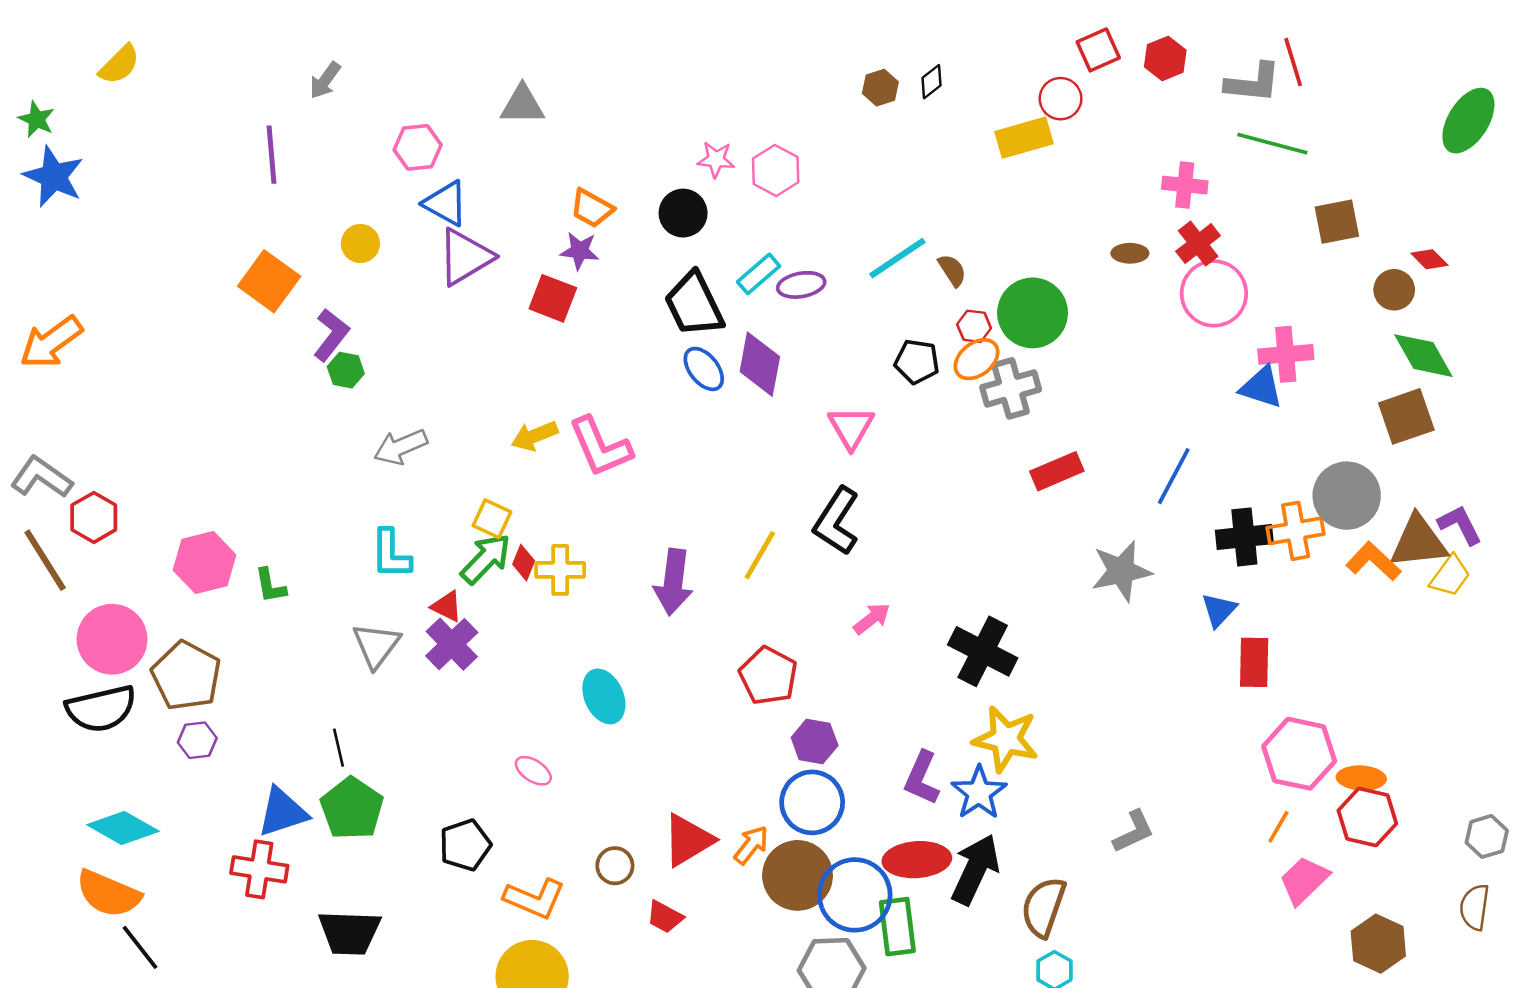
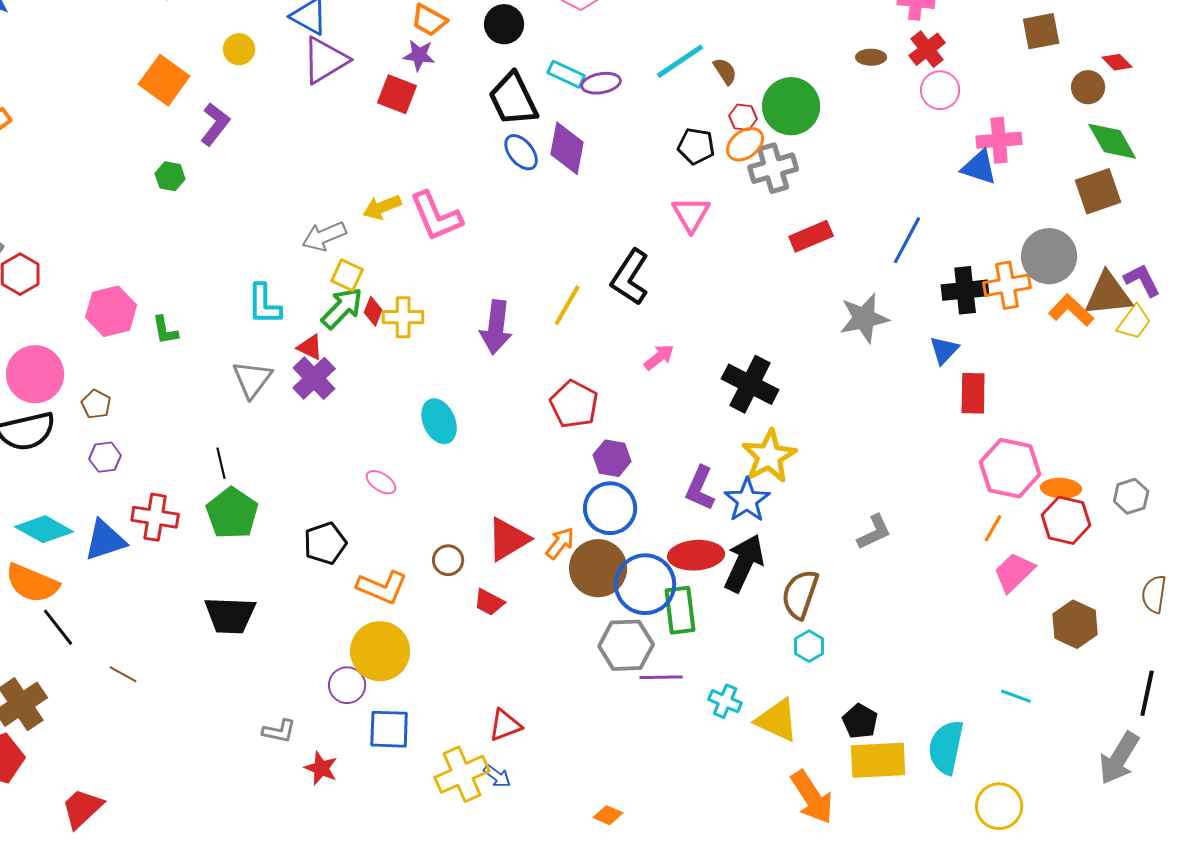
cyan rectangle: (759, 274) -> (566, 74), turned 66
pink circle: (1214, 293) -> (940, 90), size x0.7
green hexagon: (346, 370) -> (170, 176), moved
pink triangle: (851, 427) -> (691, 214), moved
gray arrow: (401, 447) -> (324, 236), moved
brown pentagon: (186, 676) -> (96, 404), size x0.5
yellow star: (1006, 739) -> (769, 456), turned 30
blue triangle: (282, 812) -> (105, 540), moved
gray hexagon: (1487, 836) -> (1131, 496), moved
red cross: (259, 869) -> (155, 517), moved

